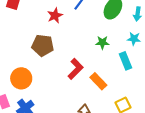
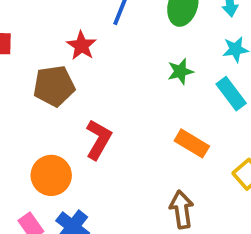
brown pentagon: (43, 45) -> (54, 86), moved
red L-shape: (76, 69) -> (98, 139), moved

